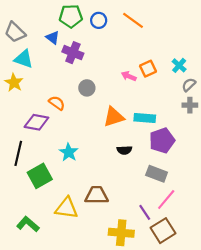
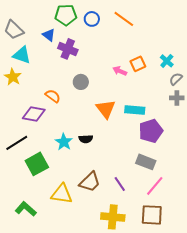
orange triangle: (114, 117) -> (106, 109), turned -50
black semicircle: (124, 150) -> (86, 139), moved
black line: (18, 153) -> (17, 143), turned 45
brown trapezoid: (97, 195) -> (90, 182), turned 135
purple line: (145, 212) -> (120, 184), moved
brown square: (163, 231) -> (152, 215), turned 35

